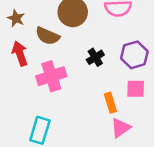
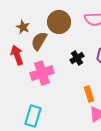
brown star: (16, 18) -> (23, 27), moved
brown semicircle: (48, 36) -> (39, 41), turned 96

